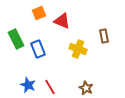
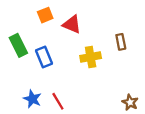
yellow cross: (78, 49) -> (91, 57), turned -30
brown star: (86, 88) -> (130, 102), moved

